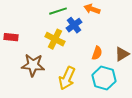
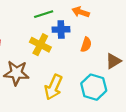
blue cross: (74, 25) -> (61, 29), turned 35
orange semicircle: (97, 53) -> (86, 45), moved

